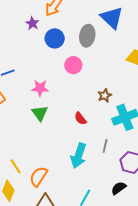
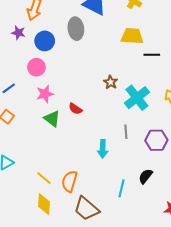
pink circle: (73, 65) -> (36, 67), moved
red semicircle: (80, 118) -> (75, 109), moved
cyan arrow: (79, 156) -> (103, 149), size x0.7
black semicircle: (119, 188) -> (146, 176), moved

